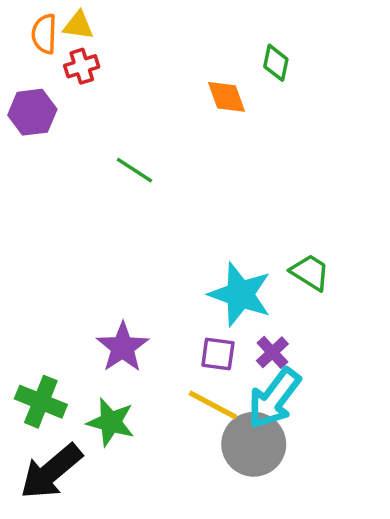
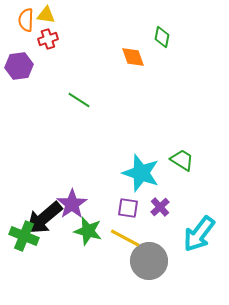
cyan arrow: (274, 398) -> (199, 234), moved
green star: (111, 422) -> (88, 231), moved
black arrow: (51, 472) -> (44, 218), moved

